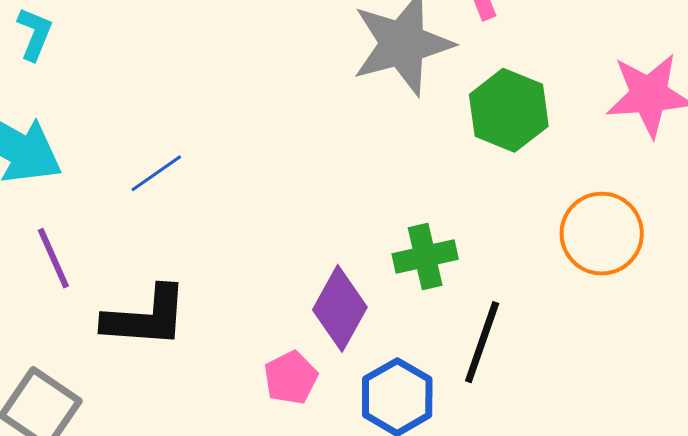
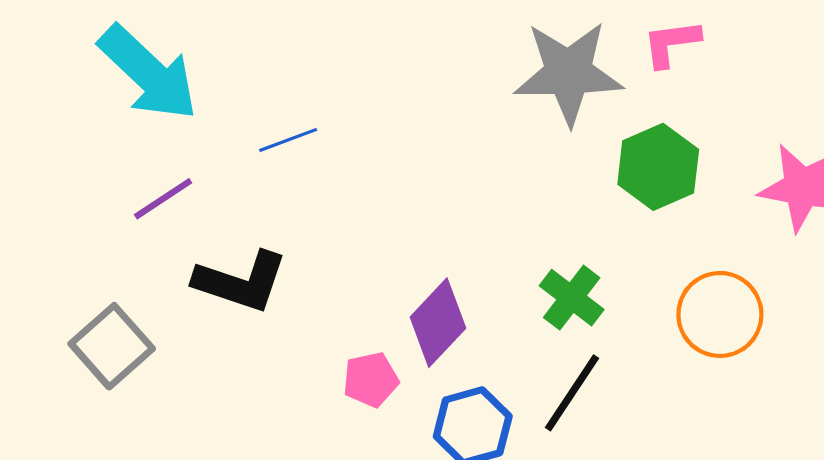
green cross: (425, 257) -> (572, 298), moved, turned 36
purple line: (53, 258) -> (163, 199), turned 66

